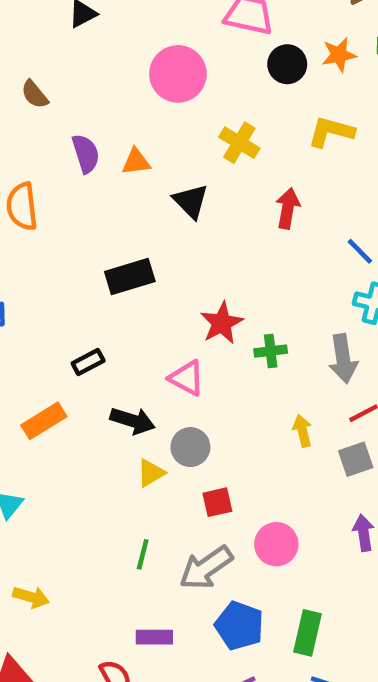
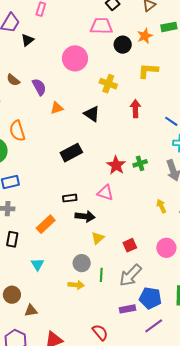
purple semicircle: (86, 154) -> (39, 87), moved
orange triangle: (136, 162) -> (57, 108), moved
green cross: (271, 351) -> (140, 163), moved
black rectangle: (88, 362) -> (70, 198), moved, turned 32
gray circle: (190, 447) -> (82, 263), moved
pink circle: (276, 544) -> (166, 248), moved
yellow arrow: (31, 597) -> (76, 285), moved
purple rectangle: (154, 637) -> (127, 309), moved

